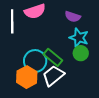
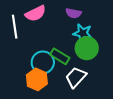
green circle: (81, 53) -> (87, 48), size x1.5
white trapezoid: (53, 76) -> (76, 77), moved

